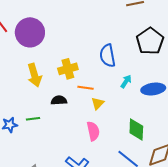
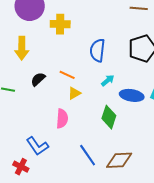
yellow cross: (68, 69) -> (60, 24), moved
black semicircle: (59, 100) -> (38, 79), turned -56
green diamond: (136, 130) -> (109, 117), moved

